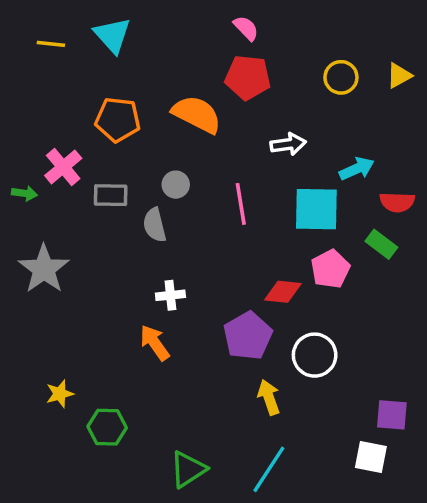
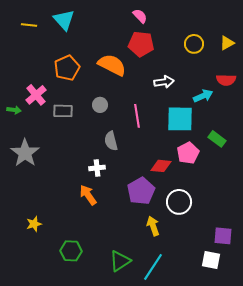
orange pentagon: (118, 120) -> (67, 68), turned -30
red semicircle: (397, 202) -> (226, 80), moved
gray semicircle: (155, 225) -> (111, 141), moved
green hexagon: (107, 427) -> (71, 251), moved
green triangle: (188, 469) -> (120, 261), moved

